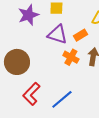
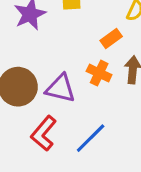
purple triangle: (57, 34) -> (60, 88), moved

